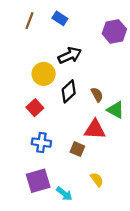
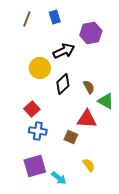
blue rectangle: (60, 18) -> (55, 17), turned 40
purple hexagon: (114, 31) -> (91, 33), moved
red square: (35, 108) -> (32, 109), moved

